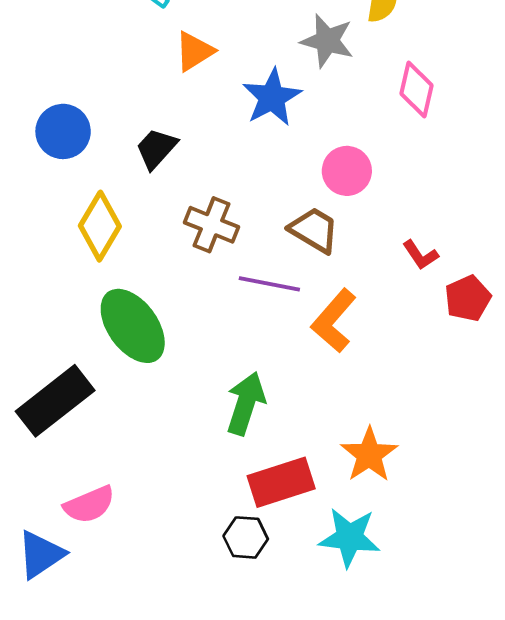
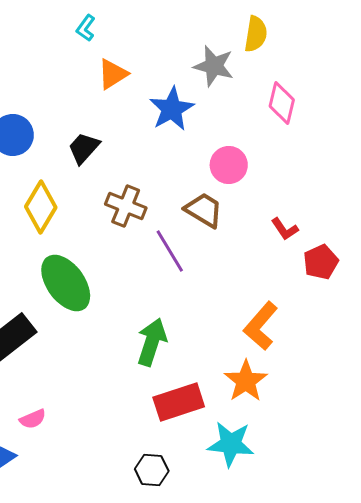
purple line: (269, 284) -> (170, 251), turned 48
orange L-shape: (334, 321) -> (261, 326), moved
pink semicircle: (89, 505) -> (33, 419), size x0.7
black hexagon: (246, 537) -> (152, 470), moved

